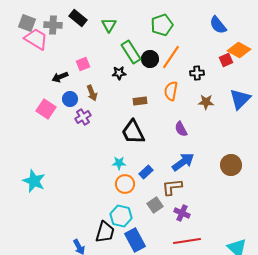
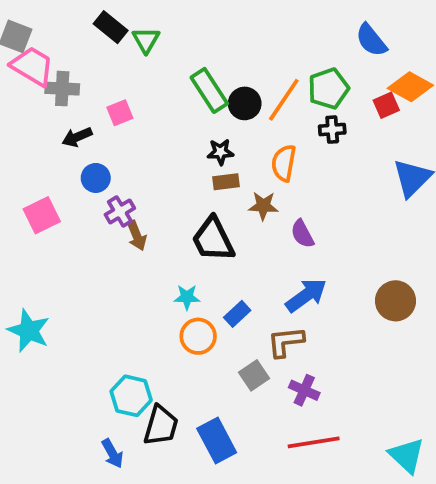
gray cross: (53, 25) -> (62, 89), moved
green triangle: (109, 25) -> (146, 40), moved
green pentagon: (162, 25) -> (328, 89), moved
black star: (119, 73) -> (220, 152), moved
brown arrow: (92, 93) -> (137, 236), moved
brown star: (206, 102) -> (263, 206), moved
pink square: (46, 109) -> (42, 215), moved, turned 30
cyan hexagon: (121, 216) -> (131, 396), moved

